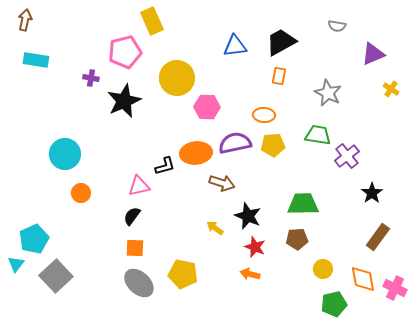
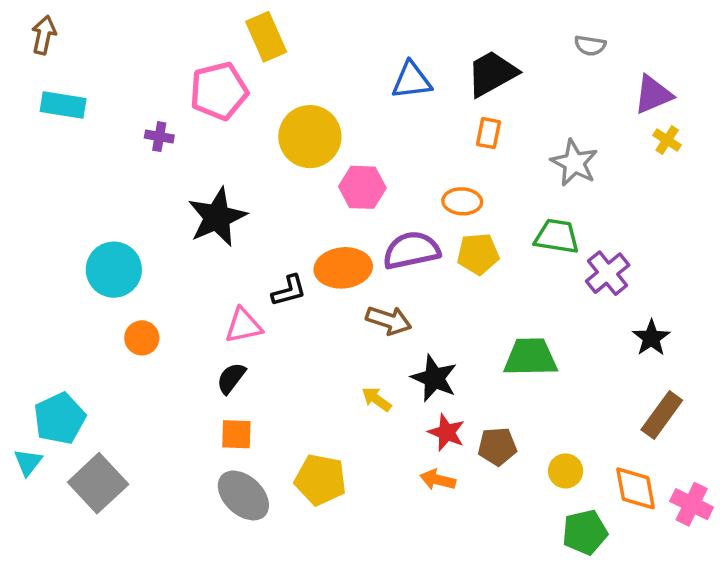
yellow cross: (391, 89) -> (667, 140), moved
black star: (124, 101) -> (217, 217), moved
brown pentagon: (297, 239) -> (497, 446), moved

